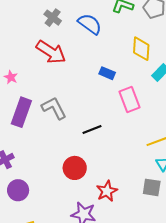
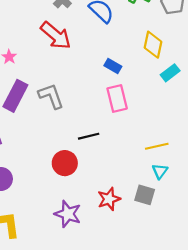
pink rectangle: (130, 100) -> (117, 99), moved
black line: (92, 129) -> (89, 136), moved
red star: (107, 191) -> (109, 199), moved

